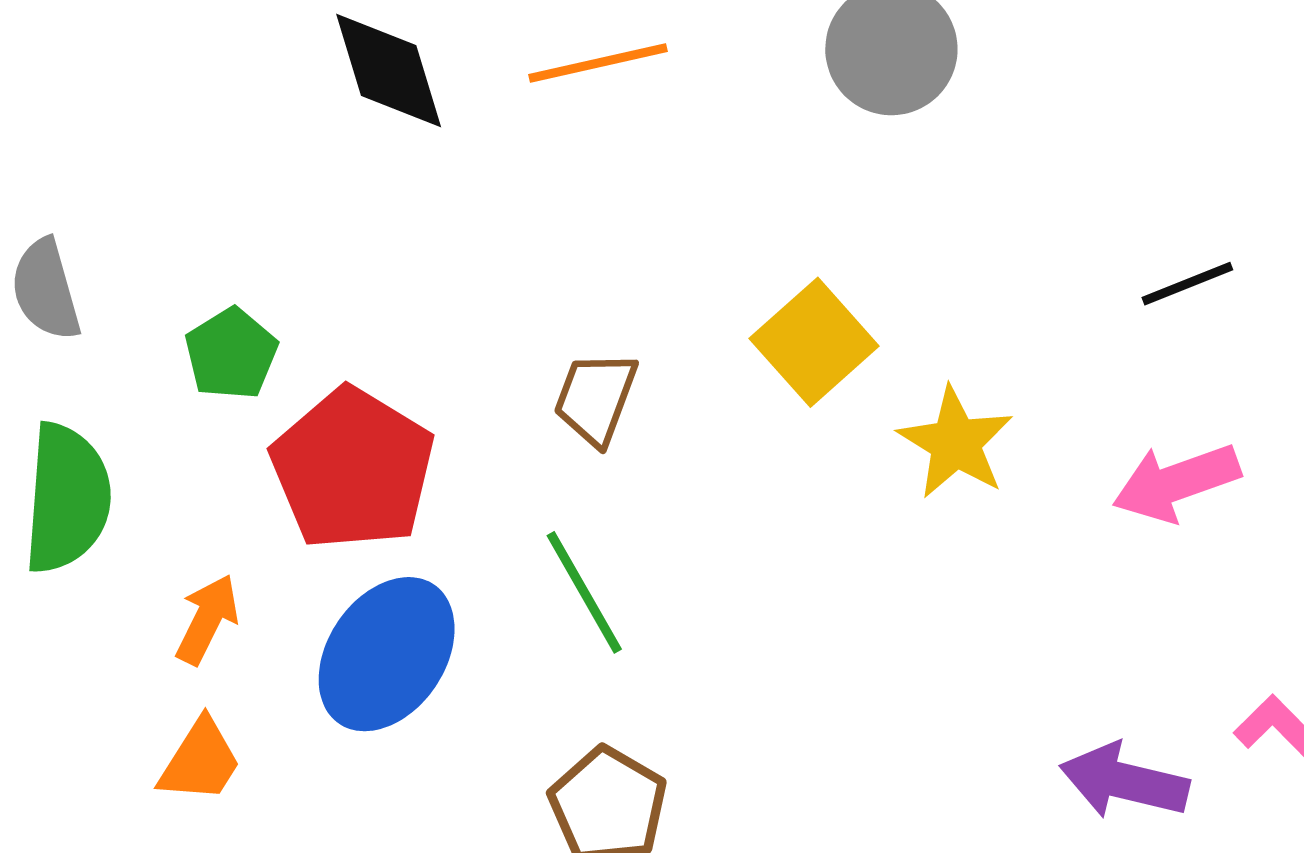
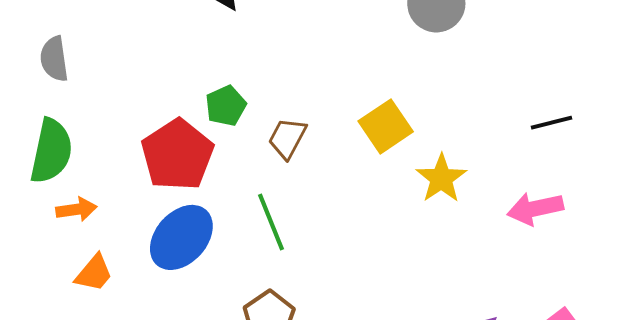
green pentagon: (231, 354) -> (226, 106), moved
orange arrow: (207, 619) -> (76, 209), moved, turned 48

